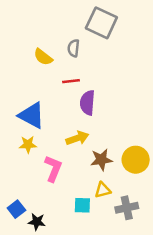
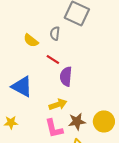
red line: (71, 81) -> (53, 59), turned 40
yellow star: (28, 144) -> (11, 122), moved
pink L-shape: (53, 169) -> (54, 128), moved, turned 145

